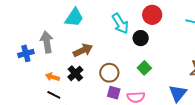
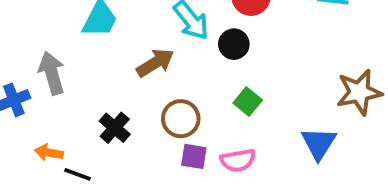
brown arrow: (83, 50) -> (155, 63), moved
orange arrow: (52, 77) -> (49, 153), moved

